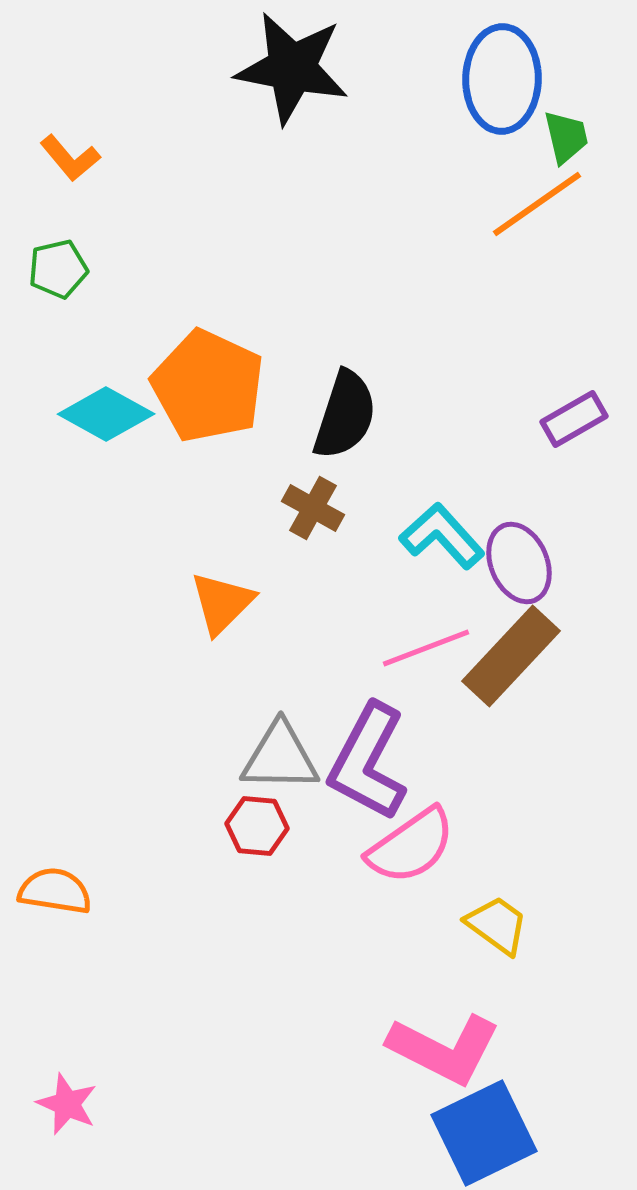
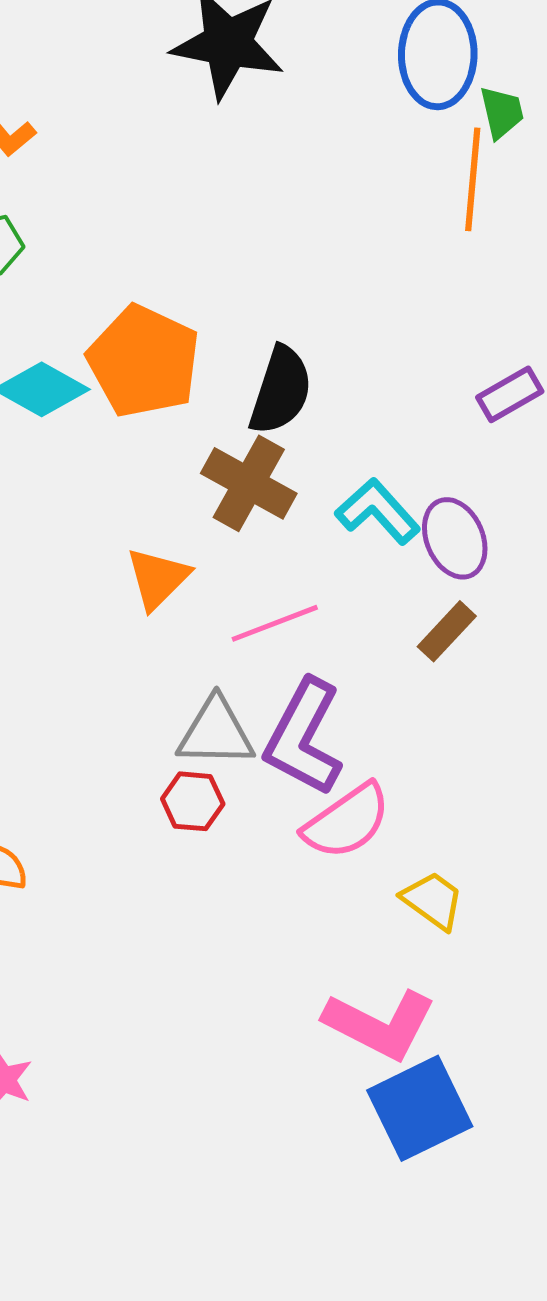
orange line: (537, 204) -> (473, 179), turned -50
brown cross: (313, 508) -> (249, 483), size x1.5
pink line: (426, 648) -> (275, 623), moved
brown rectangle: (511, 656) -> (447, 631), size x0.6

